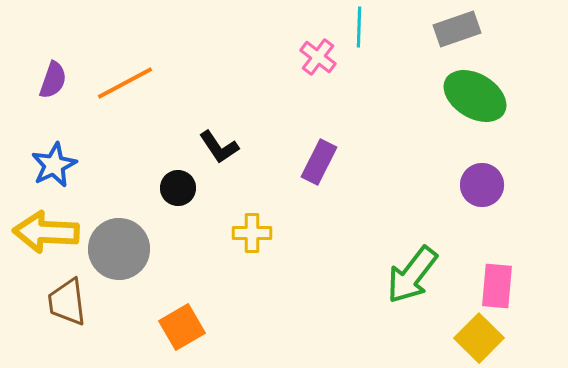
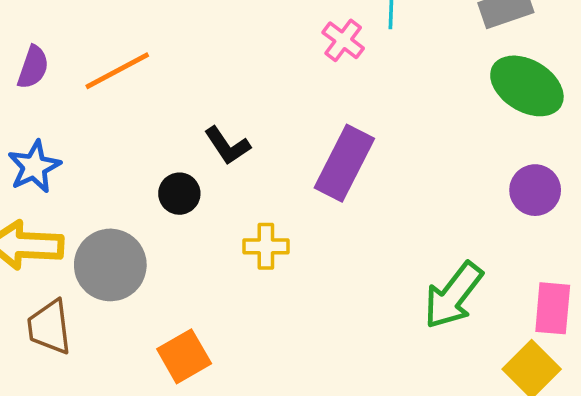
purple rectangle: (319, 162) -> (344, 163), size x1.4

